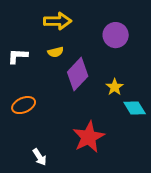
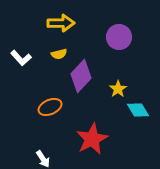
white L-shape: (18, 56) -> (21, 58), turned -135
orange ellipse: (24, 105) -> (50, 107), moved

